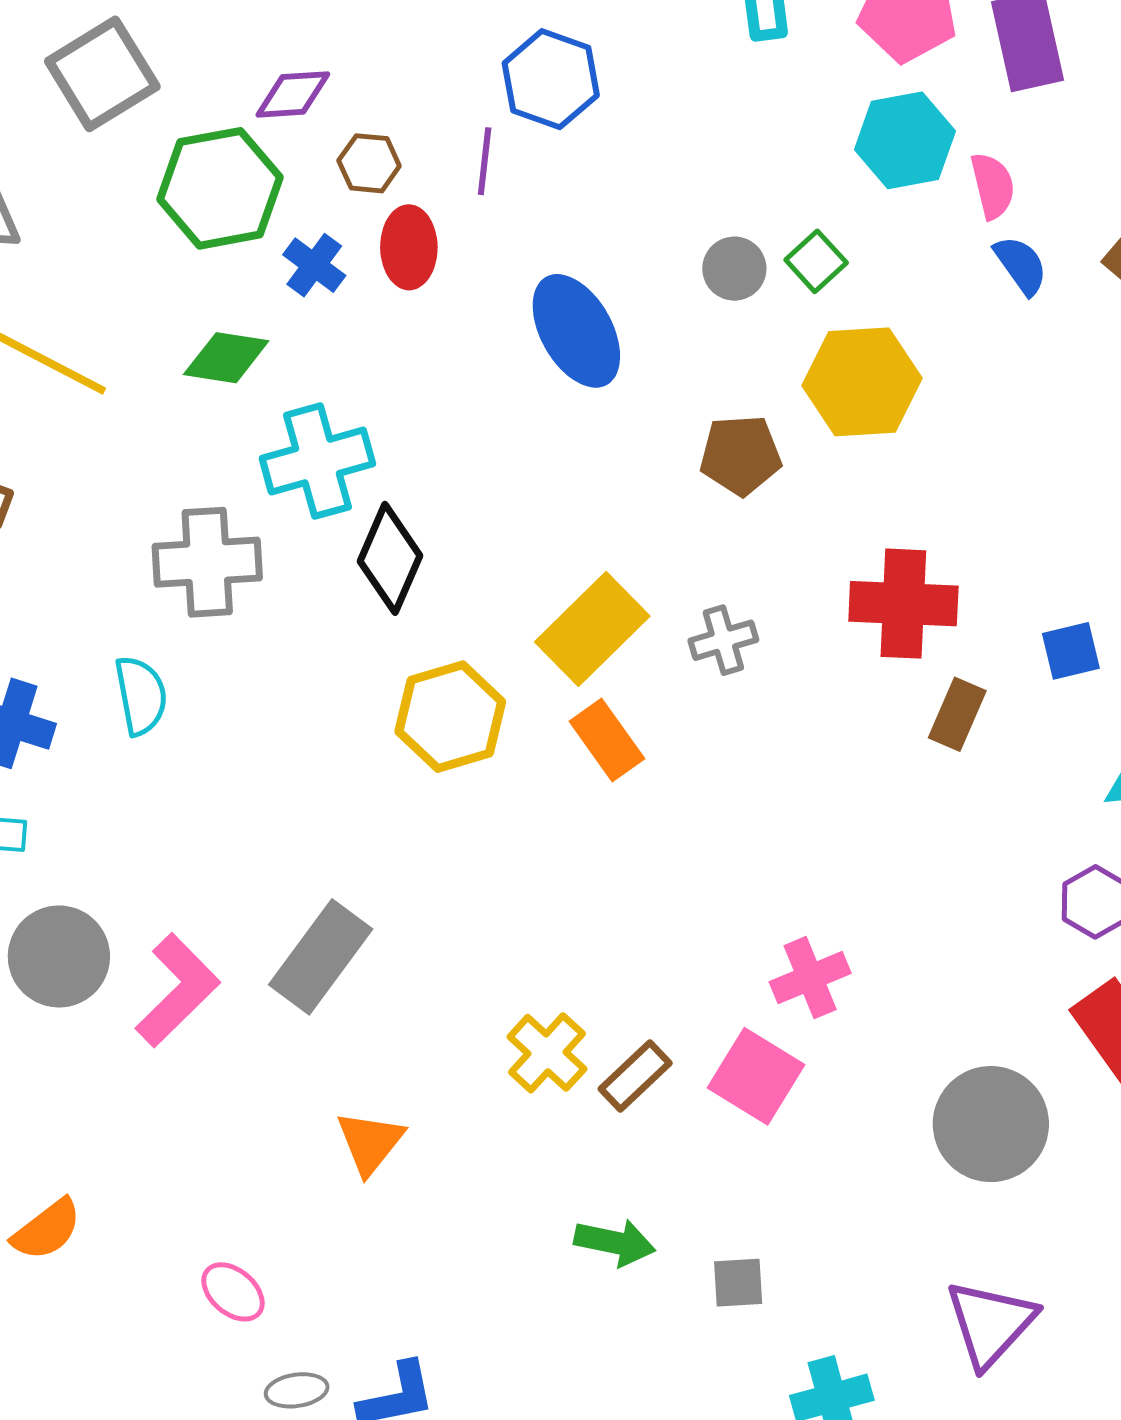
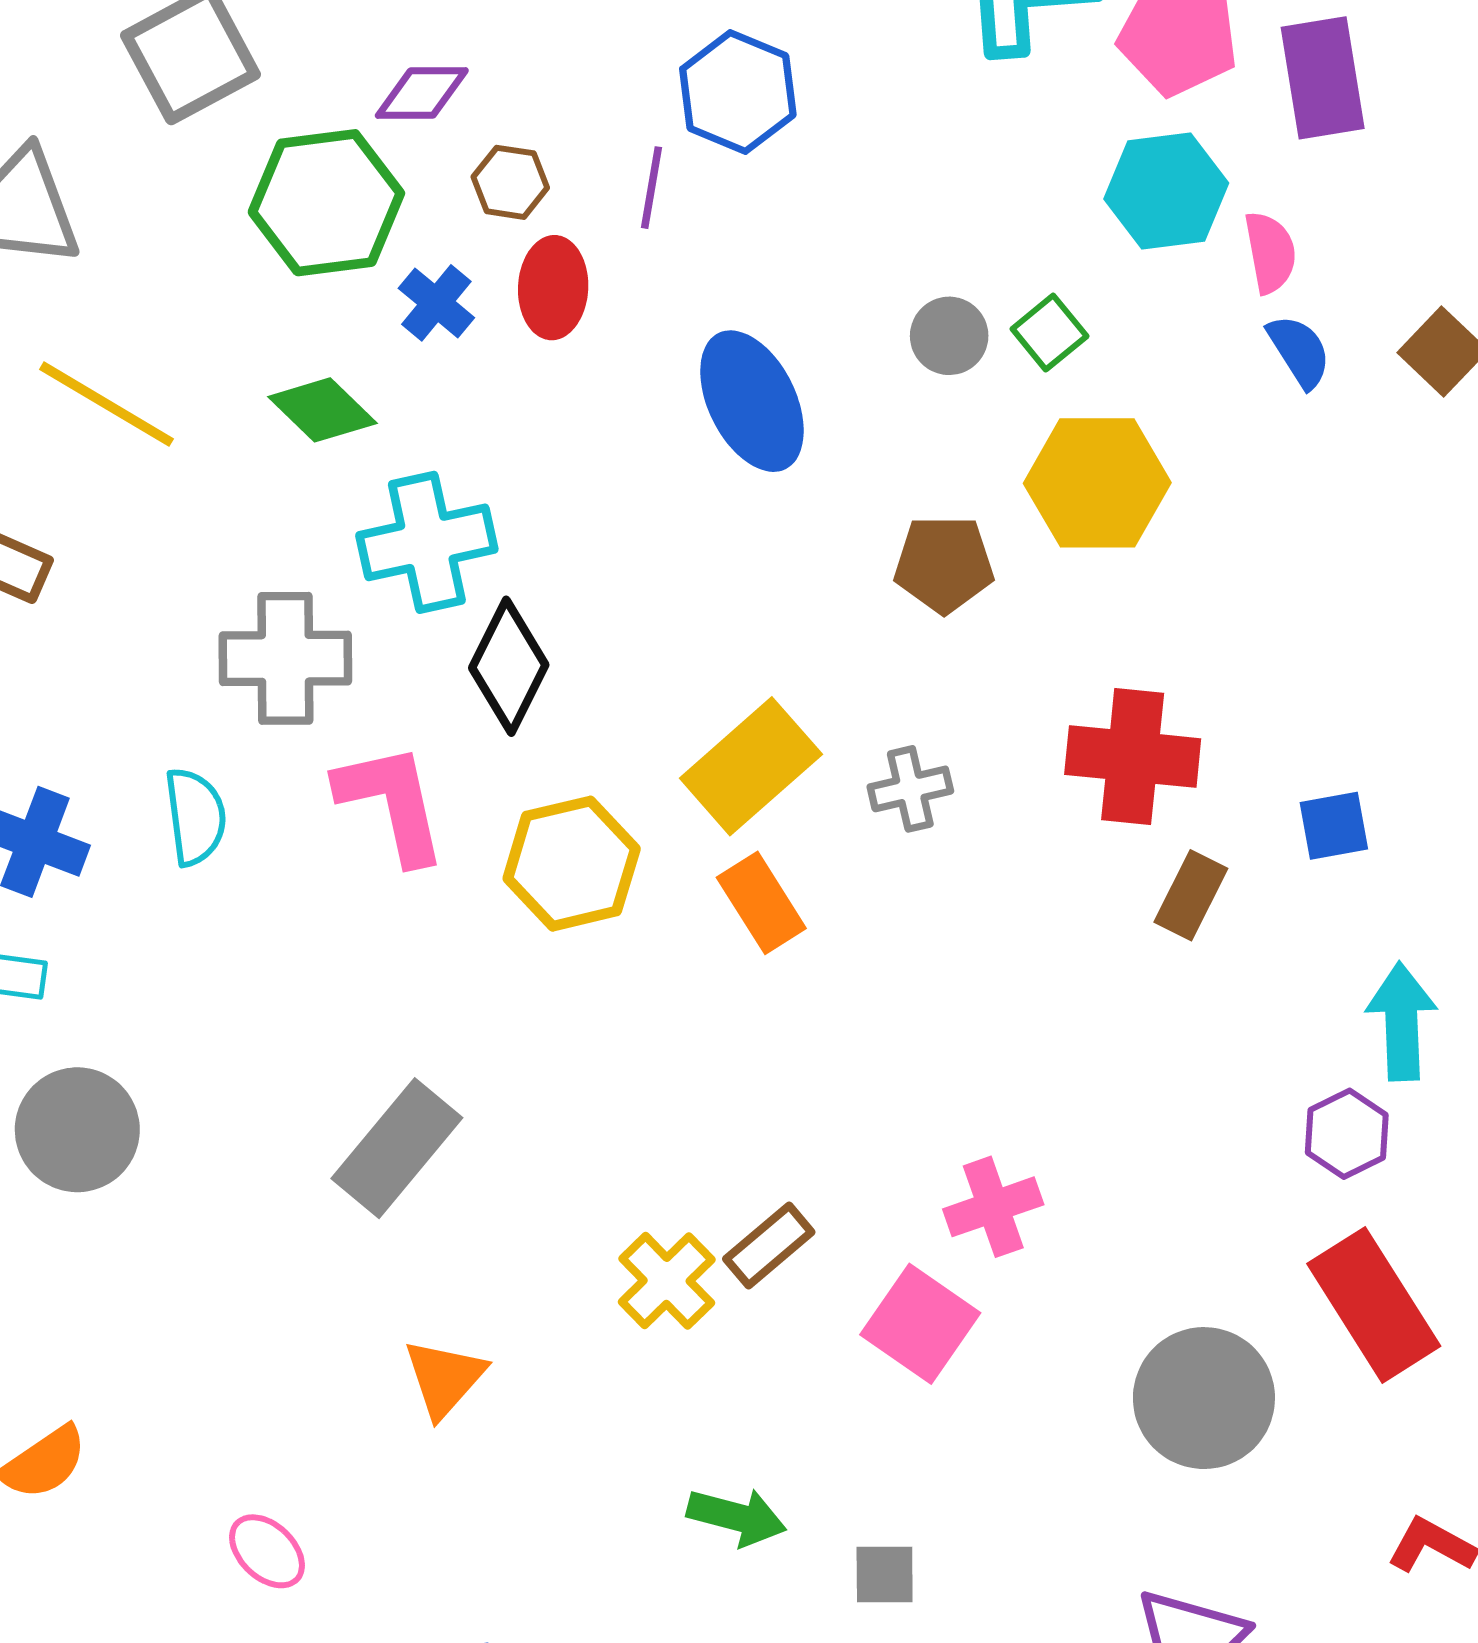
green diamond: (226, 358) -> (322, 410), turned 32
pink L-shape: (177, 990) -> (392, 803), moved, turned -61
brown rectangle: (635, 1076) -> (769, 1245), moved

